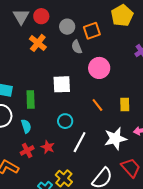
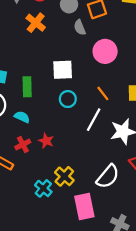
cyan circle: (65, 121) -> (68, 99), moved
cyan semicircle: (26, 126) -> (22, 117), turned -48
white line: (80, 142) -> (94, 120), moved

